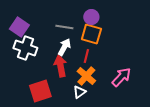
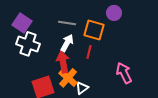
purple circle: (91, 17) -> (114, 13), moved
orange cross: (86, 76) -> (68, 78), moved
pink arrow: (121, 77) -> (124, 73), turned -70

